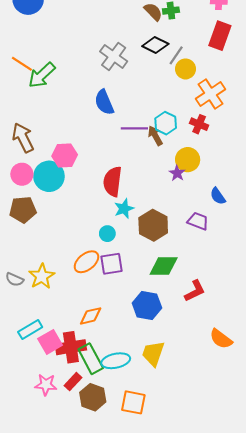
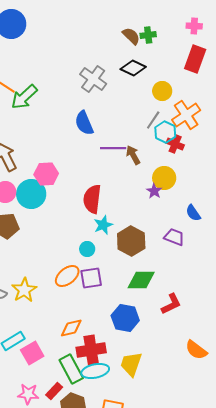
gray line: (176, 55) -> (153, 120), moved
cyan hexagon: (166, 123) -> (165, 132), moved
red cross: (71, 347) -> (91, 350), moved

